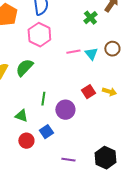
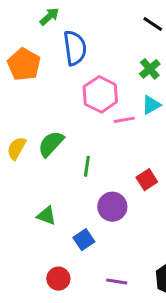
pink hexagon: (39, 35) -> (100, 94), moved
cyan triangle: (91, 54) -> (151, 105), moved, turned 40
green line: (43, 99) -> (87, 166), moved
red circle: (26, 141) -> (58, 279), moved

